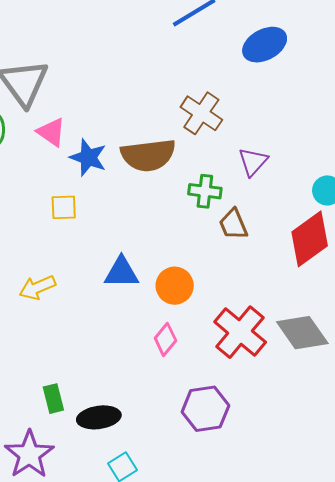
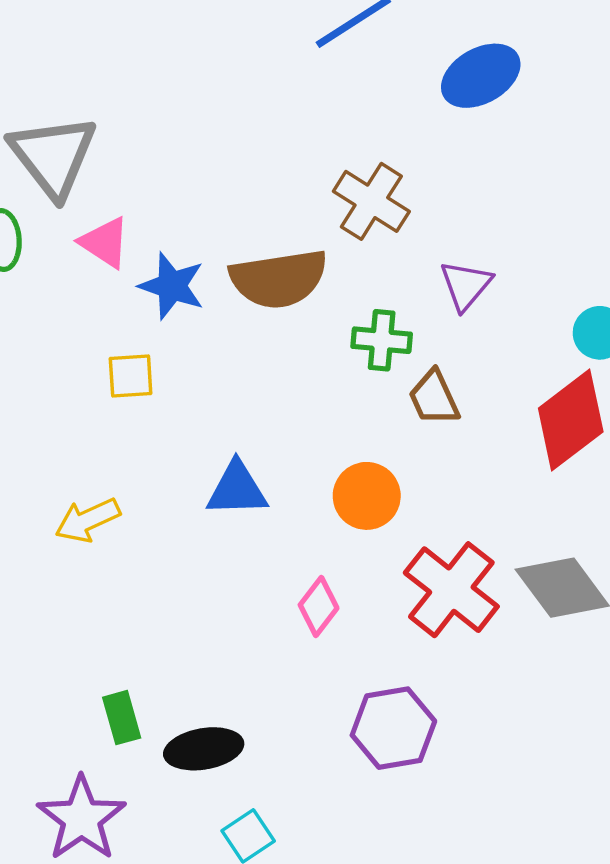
orange circle: (175, 286) -> (367, 496), moved

